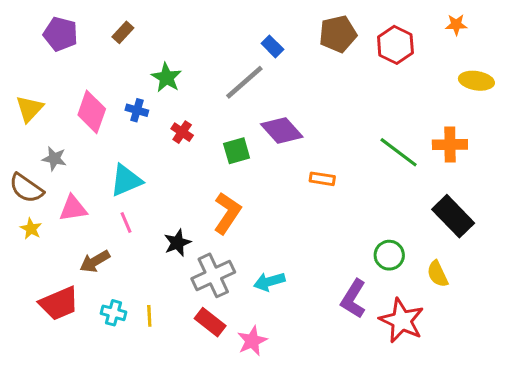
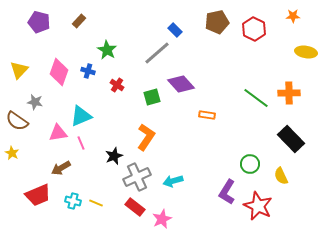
pink triangle: (73, 208) -> (58, 133), moved
yellow star: (31, 229) -> (12, 153), moved
yellow line: (149, 316) -> (96, 203), turned -64

